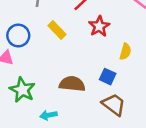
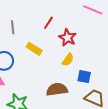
yellow semicircle: (125, 52) -> (68, 60), moved, turned 32

